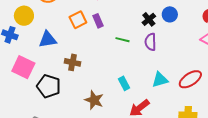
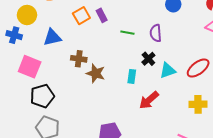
black cross: (149, 19) -> (148, 59), moved
cyan rectangle: (124, 83) -> (132, 76), turned 40
black pentagon: (49, 86) -> (42, 96), moved, turned -30
brown star: (94, 100) -> (96, 73), moved

